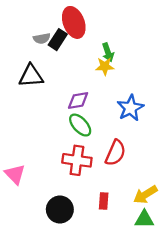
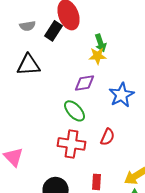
gray semicircle: (42, 38) -> (28, 26), moved
purple diamond: (78, 100) -> (85, 83), moved
red semicircle: (115, 153) -> (108, 137), size x0.7

